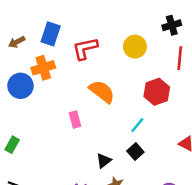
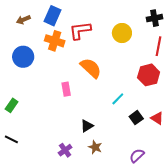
orange cross: (43, 68) -> (55, 41), moved, turned 30
red hexagon: (157, 92) -> (149, 75), moved
black square: (135, 152) -> (136, 118), moved

